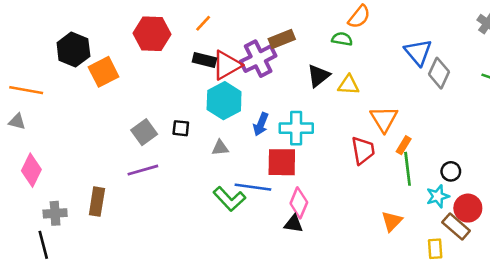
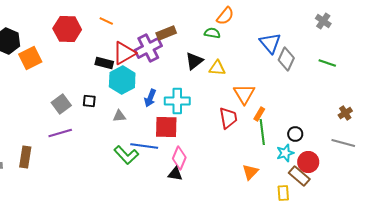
orange line: (203, 23) -> (106, 21), turned 72
black rectangle: (204, 60) -> (104, 63), moved

